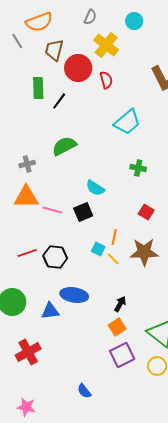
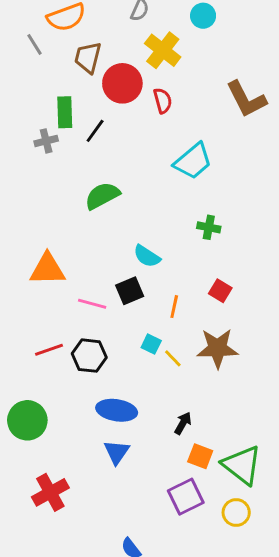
gray cross: (27, 164) -> (46, 141), moved
pink line: (52, 210) -> (92, 304), moved
orange line: (114, 237) -> (174, 307), moved
blue triangle: (50, 311) -> (117, 452), moved, turned -48
orange square: (117, 327) -> (200, 456), moved, turned -36

